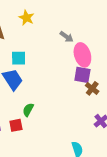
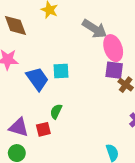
gray arrow: (67, 37) -> (95, 29), size x1.6
cyan square: (19, 58) -> (61, 71), moved

